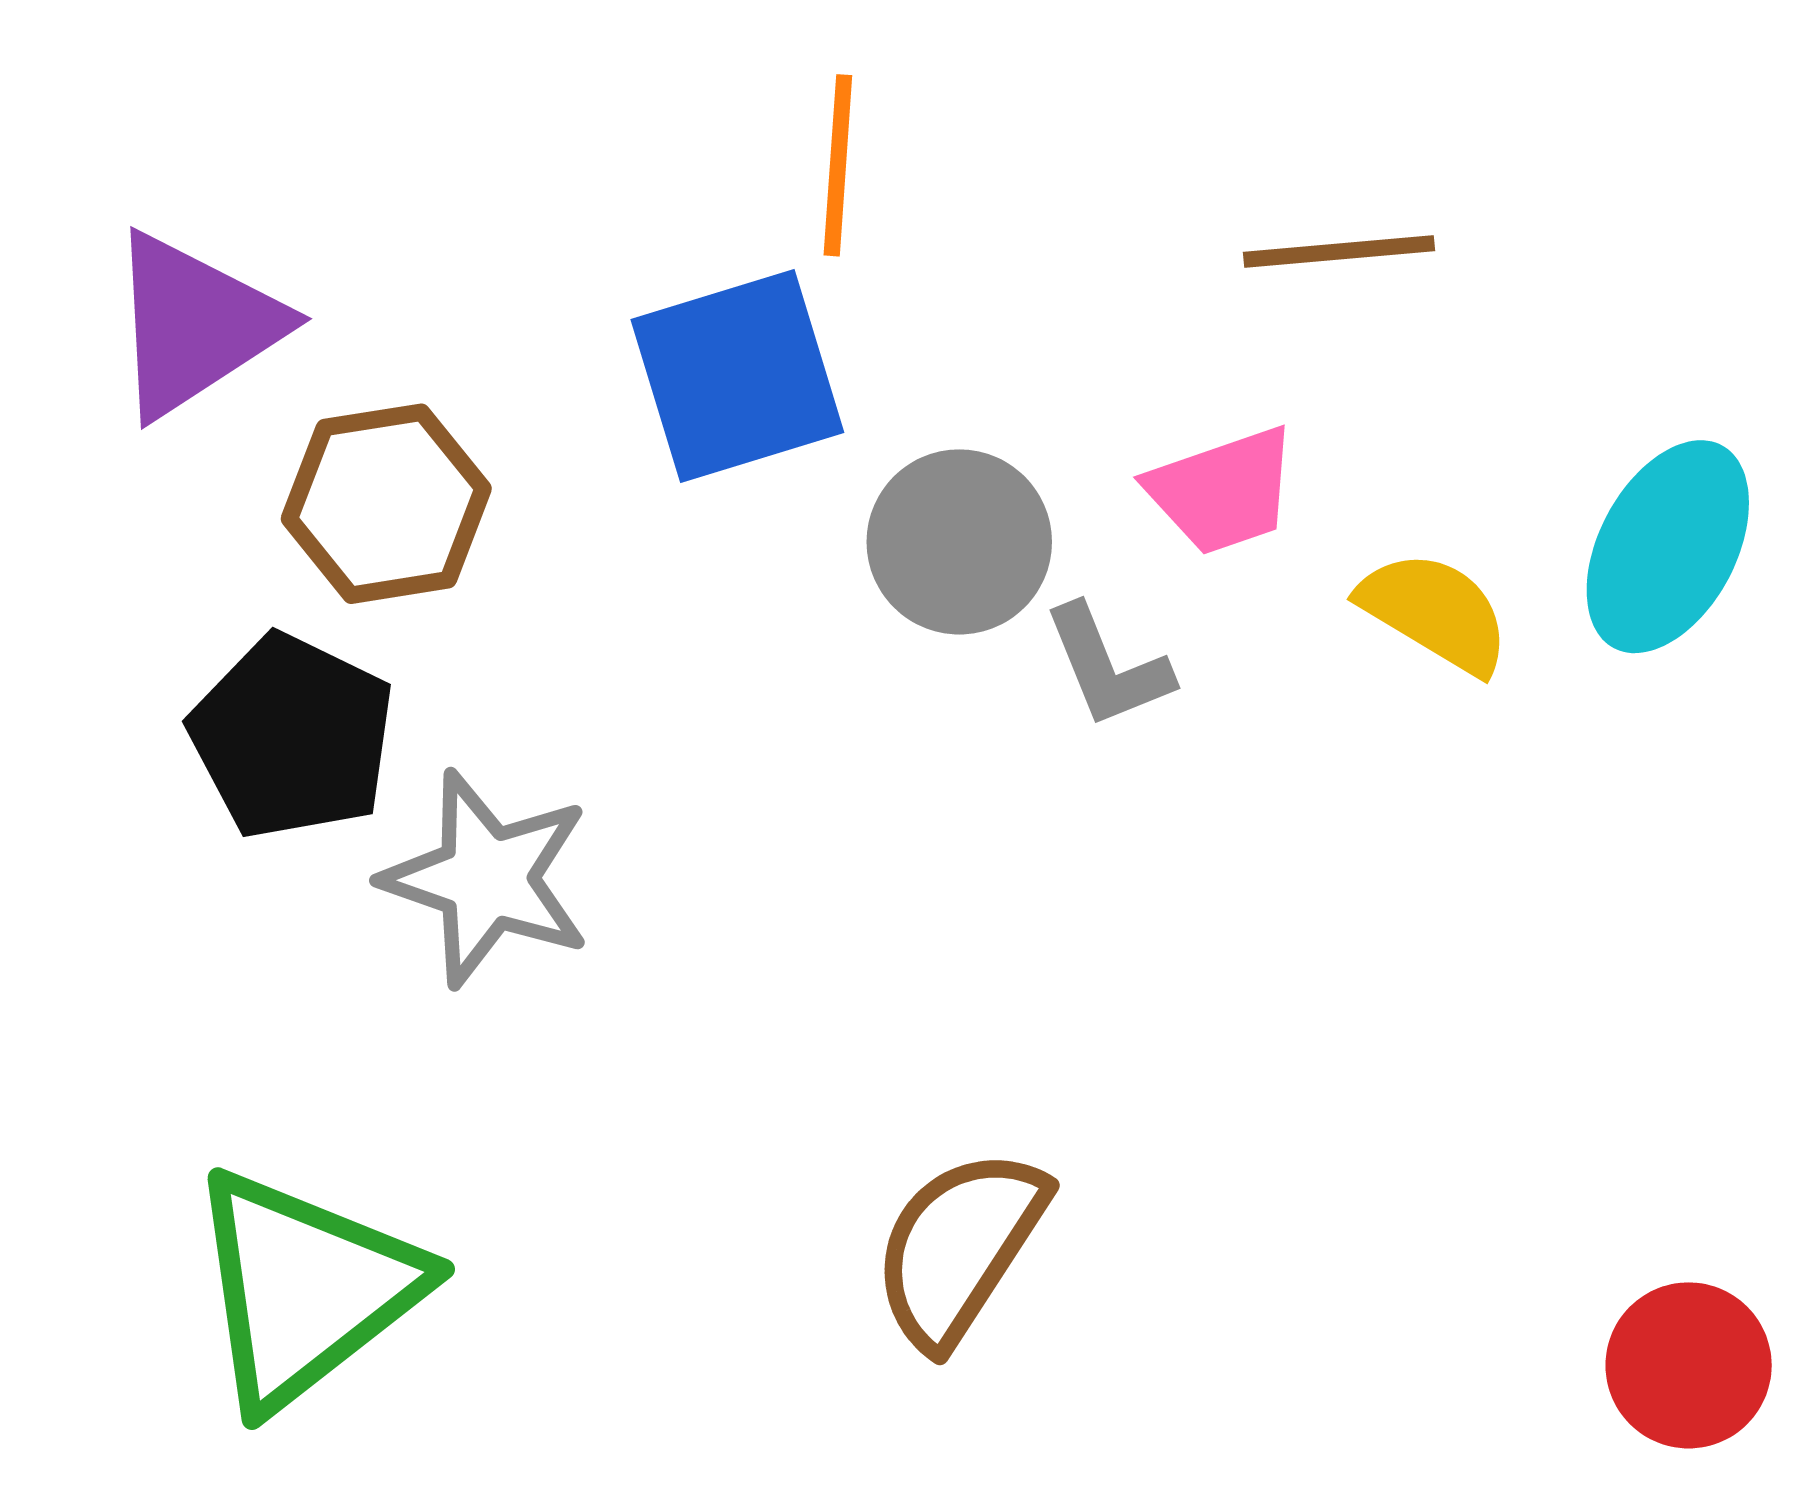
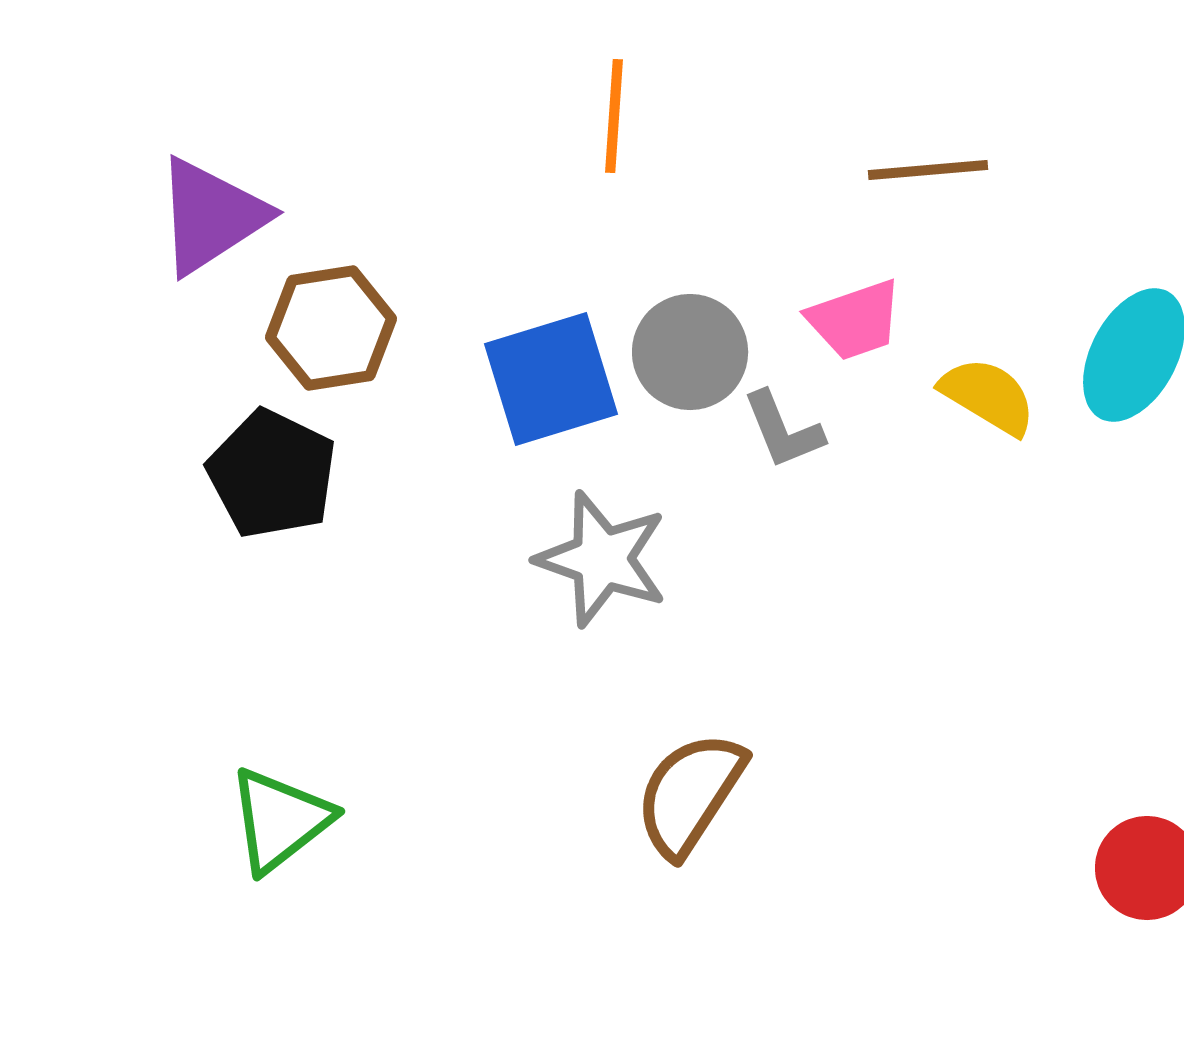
blue square: (737, 376) -> (551, 379), moved
gray star: (487, 879) -> (602, 559), moved
green triangle: (305, 1289) -> (280, 820), size x0.7

